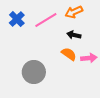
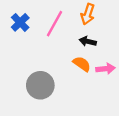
orange arrow: (74, 12) -> (88, 14), turned -48
pink line: (46, 20) -> (55, 24), turned -30

